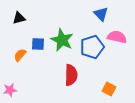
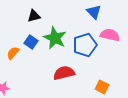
black triangle: (19, 18) -> (34, 16), moved
blue square: (38, 44) -> (31, 42), turned 32
red semicircle: (71, 75) -> (64, 73), turned -105

